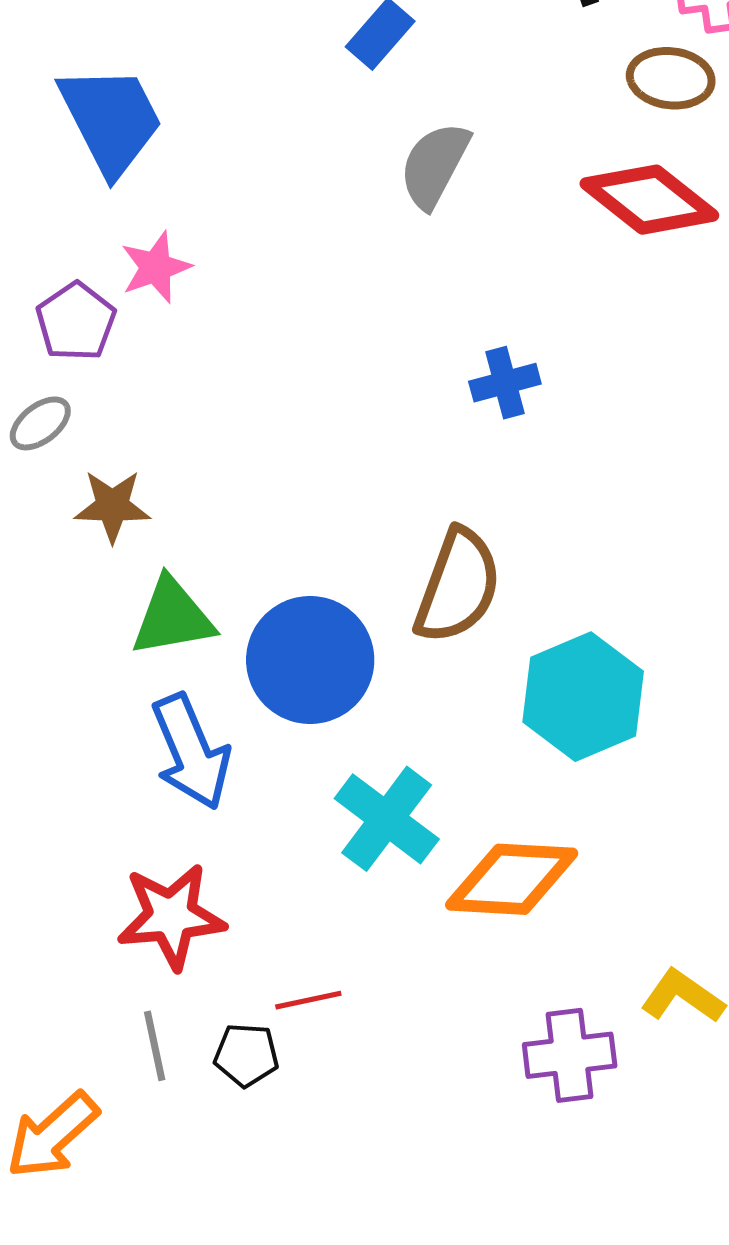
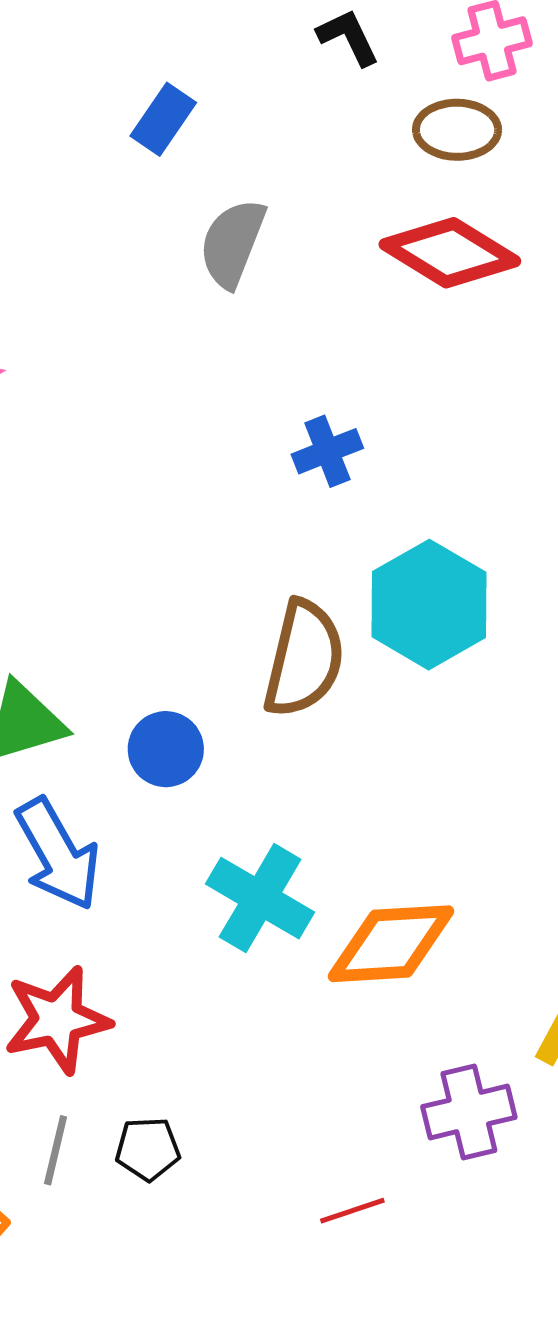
blue circle: (310, 660) -> (166, 749), size x0.6
cyan hexagon: (583, 697) -> (429, 605), moved
red line: (308, 1000) -> (352, 1211), moved
gray line: (155, 1046) -> (56, 1150), turned 32

